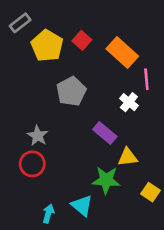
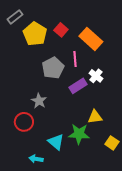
pink line: (146, 79) -> (75, 59), moved
purple rectangle: (105, 133) -> (78, 86), moved, turned -72
gray star: (38, 136) -> (39, 101), moved
cyan triangle: (82, 206) -> (56, 142), moved
cyan arrow: (48, 214) -> (36, 159), turned -96

